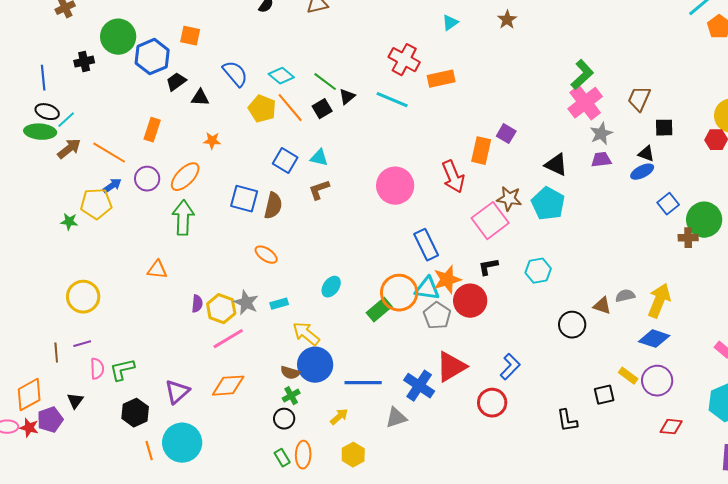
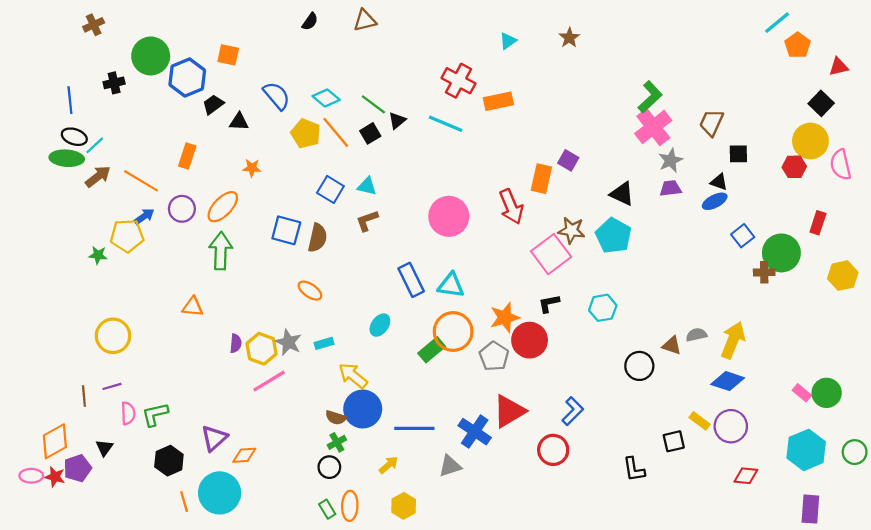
blue rectangle: (426, 245) -> (411, 280), moved
cyan triangle: (427, 289) -> (451, 285), moved
orange diamond: (228, 386) -> (244, 455), moved, size x0.7

